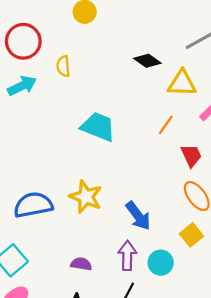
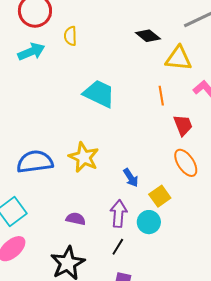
orange line: (166, 125) -> (161, 96), turned -48
blue arrow: (138, 216) -> (131, 178), size x0.7
yellow square: (191, 235) -> (160, 196), moved

